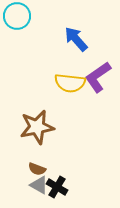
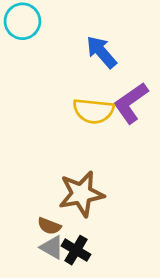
brown star: (37, 127) -> (81, 194), moved

